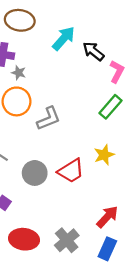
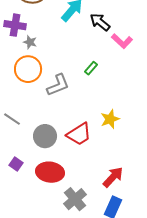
pink L-shape: (117, 72) -> (122, 41), turned 105
green rectangle: (110, 107) -> (91, 68), moved, size x0.6
red ellipse: (24, 239) -> (50, 172), moved

